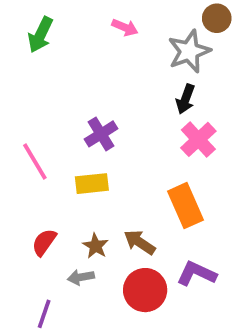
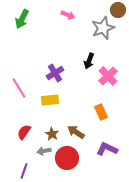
black arrow: (185, 99) -> (89, 61), moved
orange rectangle: (185, 206) -> (101, 112), size x0.7
red circle: (145, 290) -> (67, 158), moved

